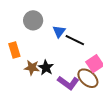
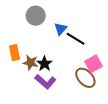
orange rectangle: (14, 50) -> (15, 53), moved
purple L-shape: (68, 83) -> (45, 82), moved

